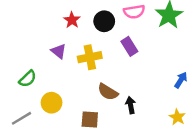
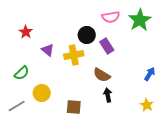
red star: (72, 20) -> (26, 32), moved
black circle: (104, 21) -> (87, 35), moved
brown semicircle: (108, 92) -> (102, 75), moved

